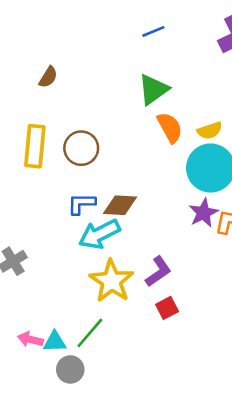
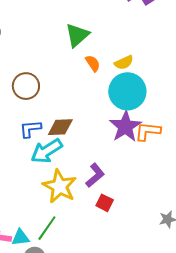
orange semicircle: (170, 128) -> (93, 63), size x0.7
purple star: (203, 213) -> (125, 127), size x1.4
red square: (167, 308) -> (105, 203), turned -30

